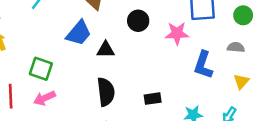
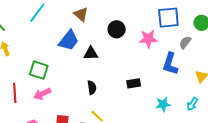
gray semicircle: (236, 47) -> (185, 42), moved, turned -56
black semicircle: (106, 92) -> (92, 88), size x0.6
black rectangle: (153, 99) -> (134, 83), moved

